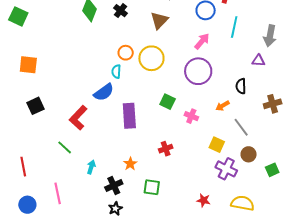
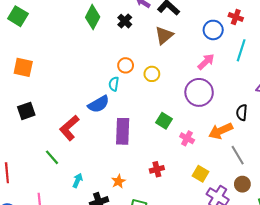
yellow circle: (151, 58) -> (152, 74), size x0.6
orange arrow: (223, 106) -> (221, 131), size x1.6
yellow square: (217, 145) -> (201, 174), moved

